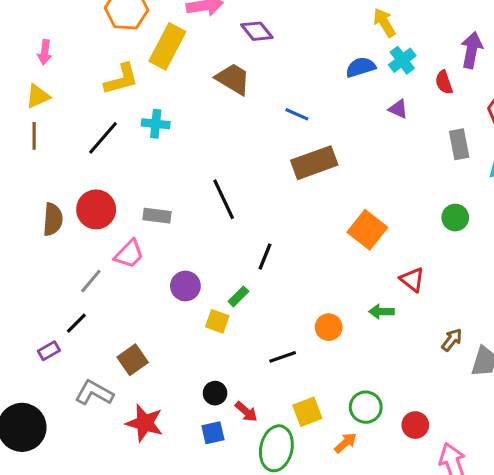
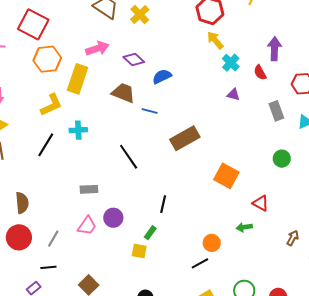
blue semicircle: (361, 67) -> (162, 76), moved
blue line: (297, 114) -> (150, 111), moved
black line: (224, 199) -> (129, 157), moved
red circle: (96, 209) -> (19, 237), moved
pink trapezoid: (129, 254) -> (87, 226), moved
purple circle: (185, 286) -> (113, 218), moved
black line: (76, 323) -> (48, 267), turned 49
black line: (283, 357) -> (200, 263), moved

